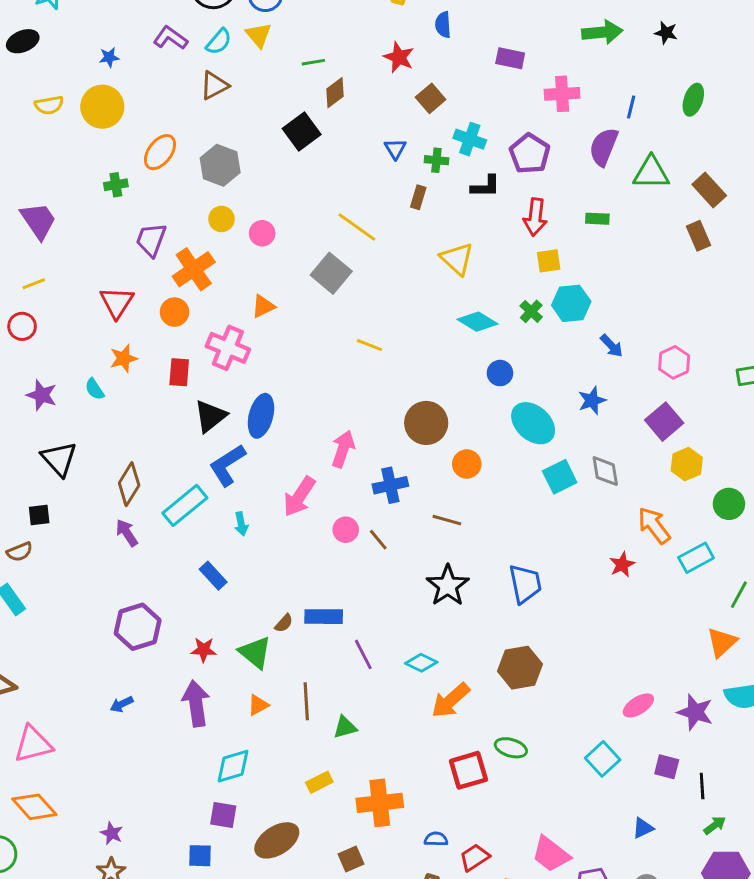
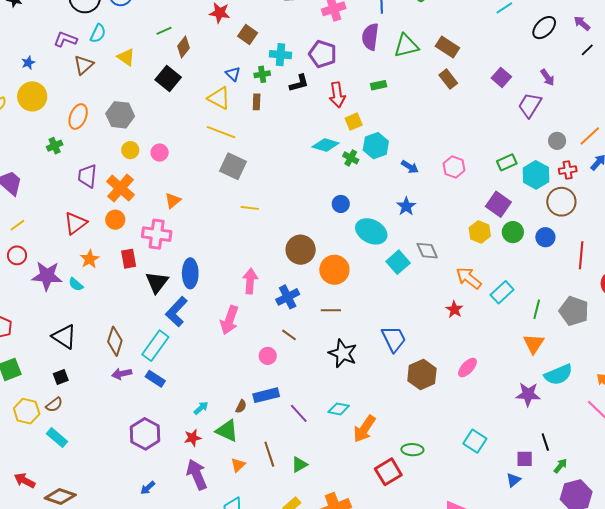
yellow triangle: (259, 35) -> (126, 57), moved
brown triangle: (214, 86) -> (84, 65), moved
yellow triangle: (457, 259) -> (219, 98), moved
gray square: (331, 273) -> (233, 166), moved
red triangle: (117, 302) -> (75, 223), turned 35
cyan diamond: (477, 322) -> (326, 145), moved
purple star: (42, 395) -> (47, 276), moved, size x1.4
purple square: (664, 422) -> (498, 204), moved
orange circle: (467, 464) -> (334, 270), size x1.5
green circle: (729, 504) -> (513, 232), moved
cyan arrow: (241, 524) -> (201, 408), moved, turned -105
pink circle: (346, 530) -> (268, 356), moved
purple arrow: (127, 533) -> (122, 374), turned -54
blue rectangle: (213, 576) -> (155, 379), moved
brown hexagon: (520, 668) -> (422, 375), moved
pink ellipse: (638, 705) -> (467, 368), moved
purple square: (667, 767) -> (525, 459), moved

